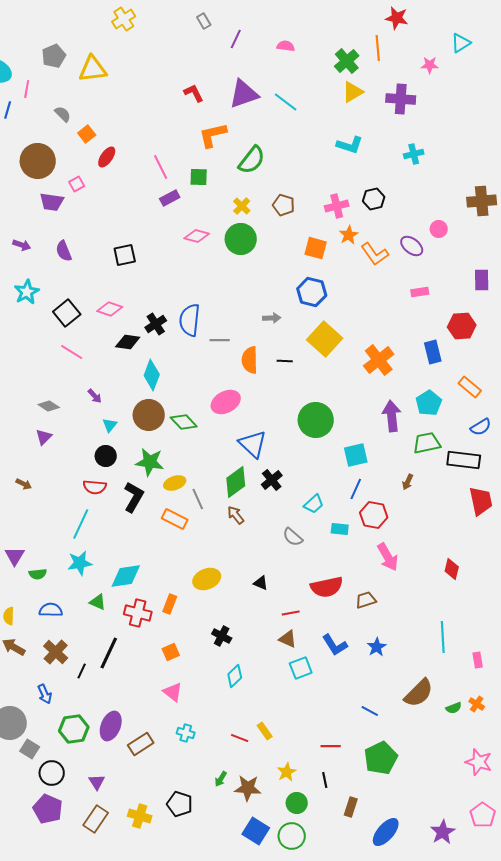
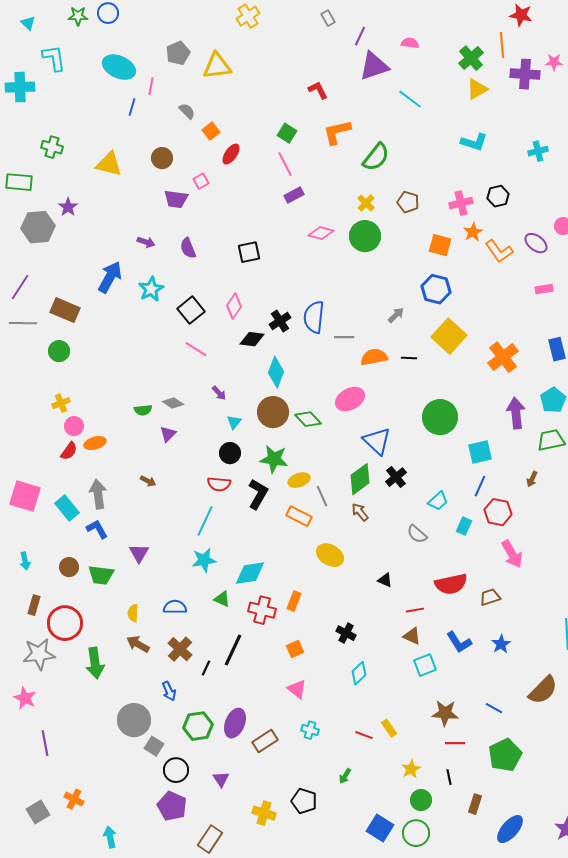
purple triangle: (244, 94) -> (374, 66), moved
purple cross: (401, 99) -> (525, 74), moved
brown circle: (38, 161) -> (162, 158), size x0.6
green square: (199, 177) -> (287, 133), moved, turned 30
pink diamond: (110, 309) -> (234, 306), turned -75
gray arrow: (272, 318) -> (396, 315), turned -42
orange semicircle: (250, 360) -> (374, 357), turned 80
cyan rectangle: (340, 529) -> (464, 526), turned -72
green semicircle: (38, 574) -> (143, 410), moved
yellow ellipse: (207, 579) -> (330, 555), moved, turned 52
brown star: (248, 788) -> (445, 713), moved
brown rectangle: (96, 819) -> (210, 839), moved

